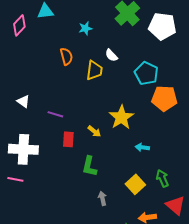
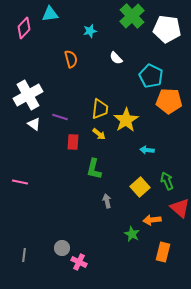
yellow trapezoid: (94, 70) -> (100, 109), moved
white triangle: (23, 101) -> (34, 124), moved
white cross: (23, 149) -> (28, 95), moved, turned -32

